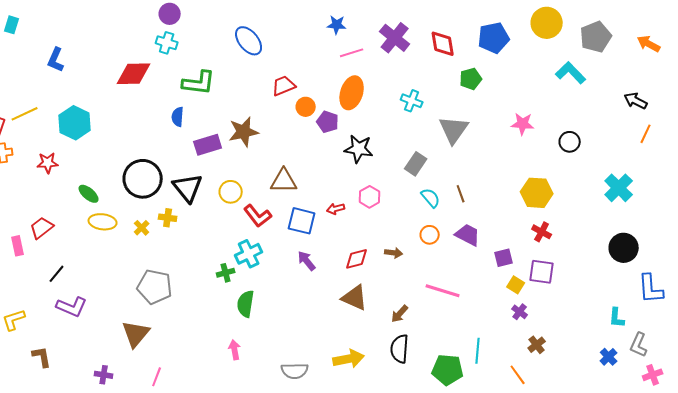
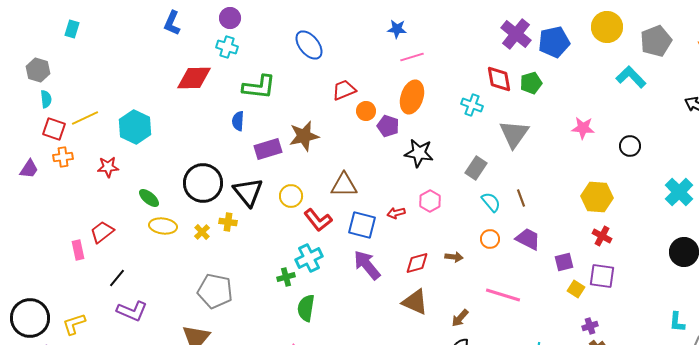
purple cross: (395, 38) -> (516, 34), moved
red diamond: (443, 44) -> (499, 79), moved
blue L-shape: (56, 60) -> (172, 23), moved
purple arrow: (307, 261) -> (367, 265), size x1.5
purple cross: (520, 312) -> (590, 326), moved, turned 35

